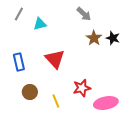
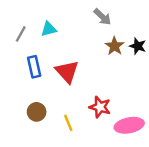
gray line: (19, 14) -> (21, 34), moved
blue rectangle: (19, 62) -> (34, 67), moved
red star: (82, 88) -> (100, 107), turned 30

